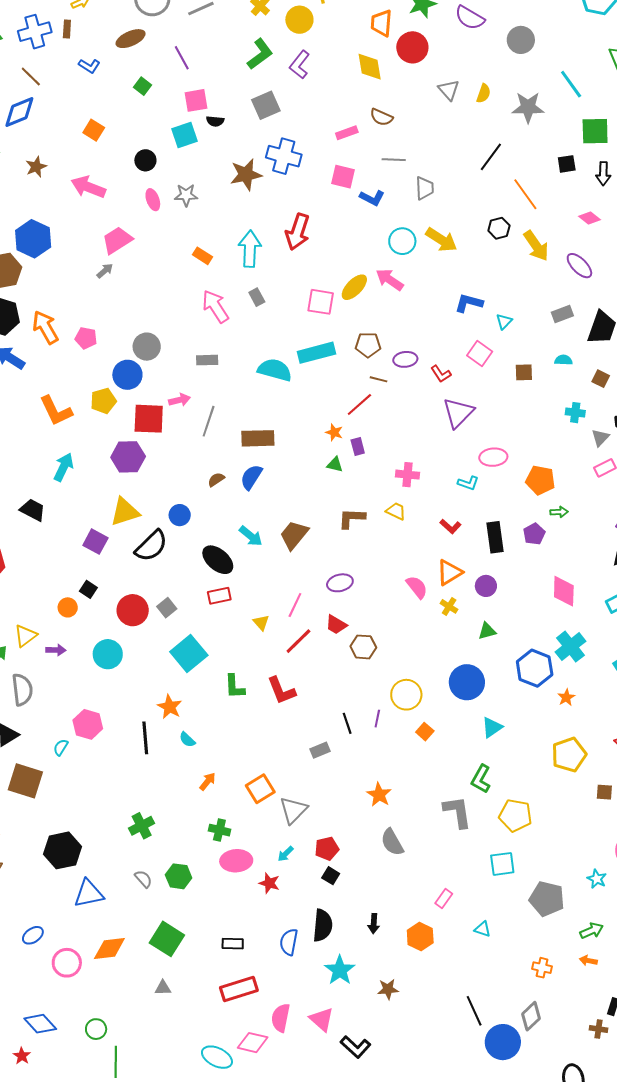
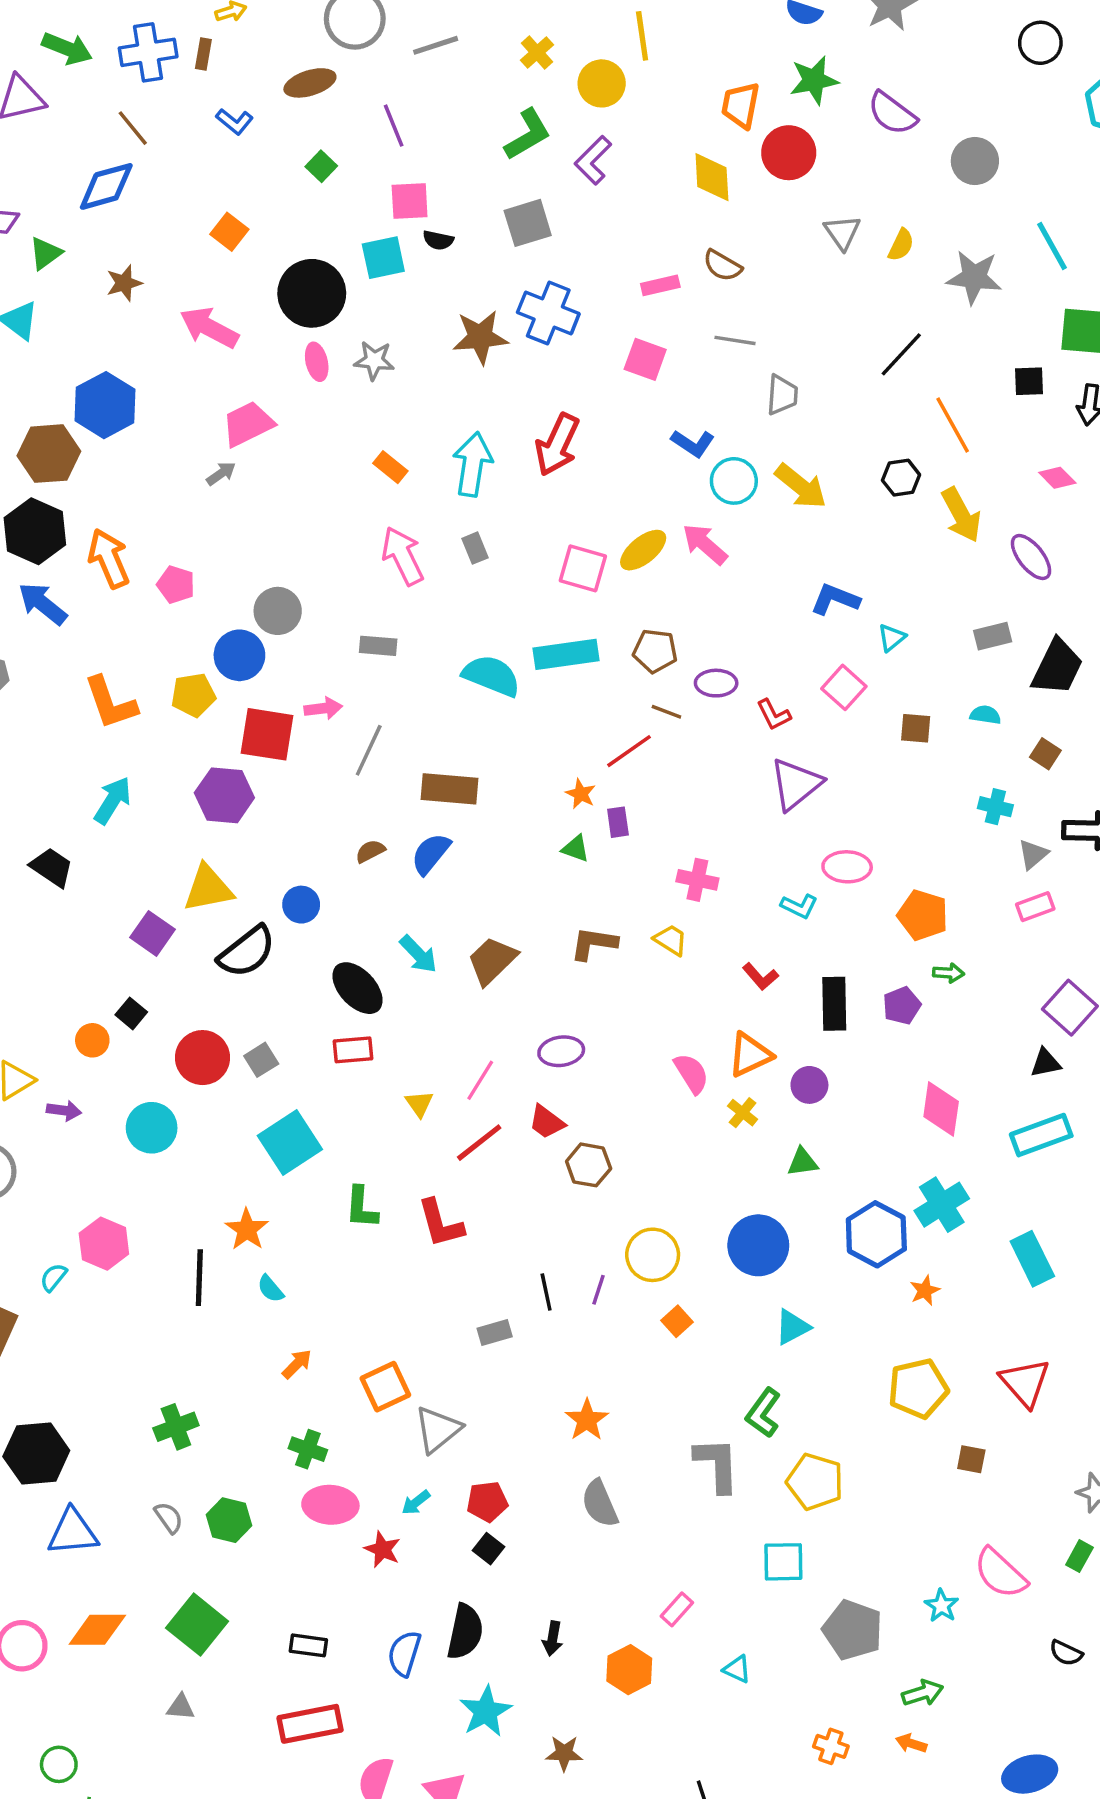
black circle: (145, 160) -> (312, 293), size x1.8
blue L-shape: (372, 198) -> (693, 443), moved

